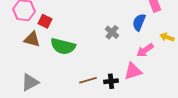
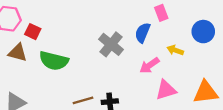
gray cross: (112, 32) -> (111, 44), size x1.5
pink triangle: (133, 71) -> (166, 90), moved

